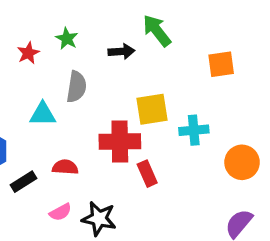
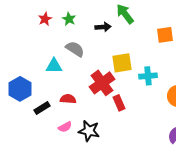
red star: (28, 53) -> (45, 19), moved
gray semicircle: (76, 87) -> (75, 49), turned -66
red cross: (120, 141) -> (102, 83), turned -35

